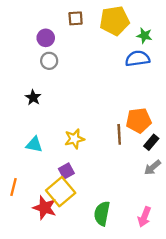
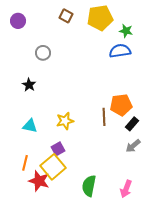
brown square: (76, 18) -> (66, 16), turned 32
purple circle: (46, 38) -> (18, 21), moved
orange line: (14, 187) -> (25, 163), moved

